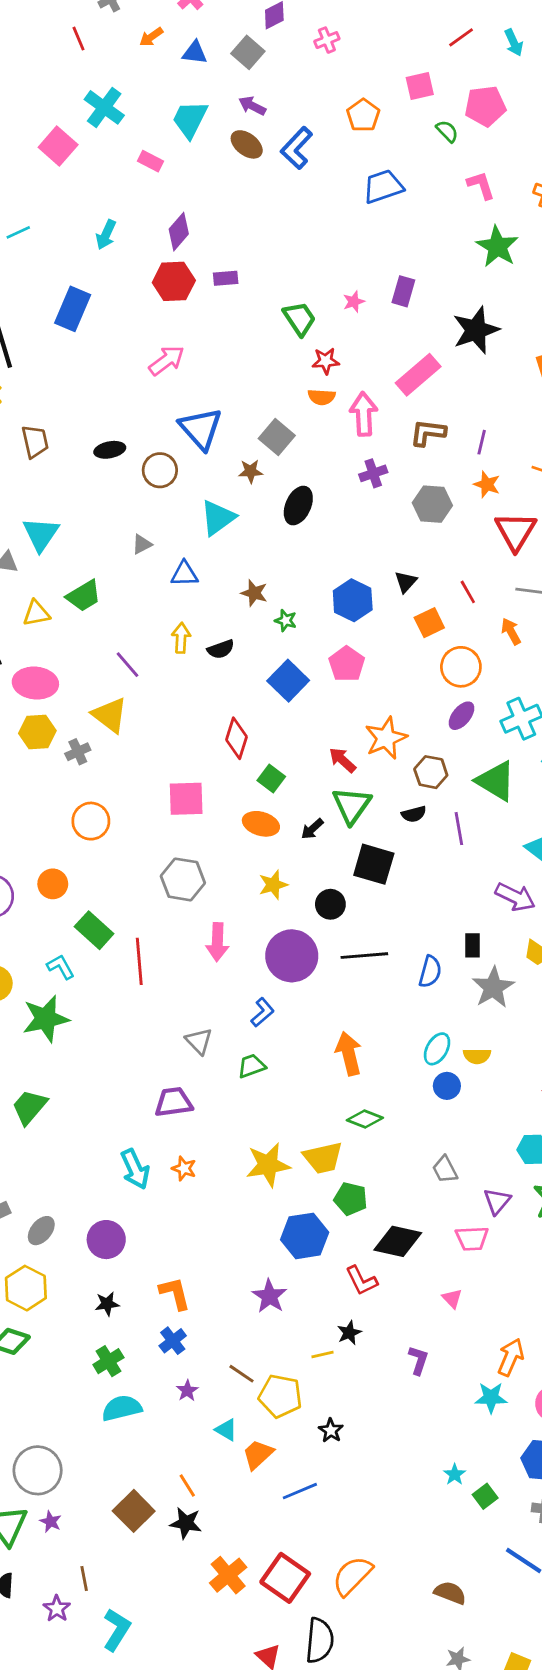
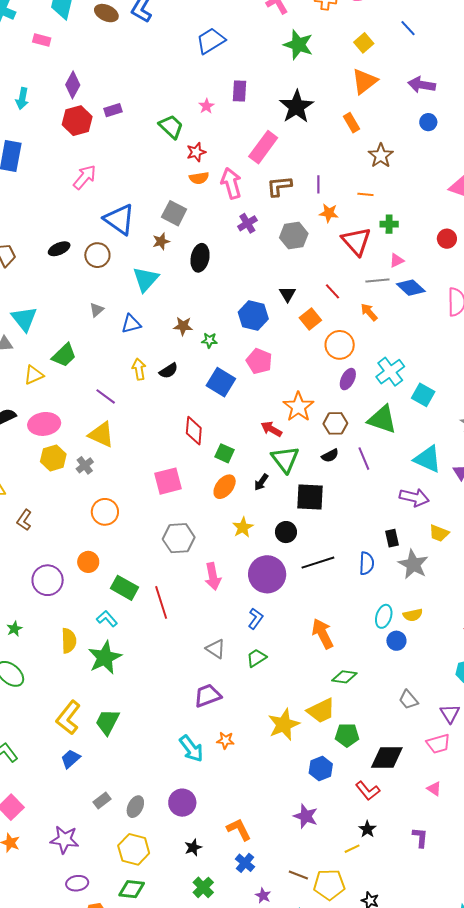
blue trapezoid: (383, 187) -> (211, 41), moved
orange ellipse: (261, 824) -> (225, 487), turned -55
blue hexagon: (305, 1236) -> (321, 768), size x0.7

